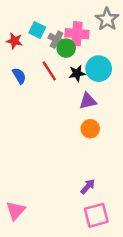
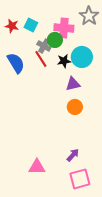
gray cross: (57, 40) -> (44, 46), moved
red star: (14, 41) -> (12, 26), moved
blue semicircle: (19, 76) -> (16, 63), size x1.5
pink triangle: (16, 210) -> (37, 167), moved, turned 48

